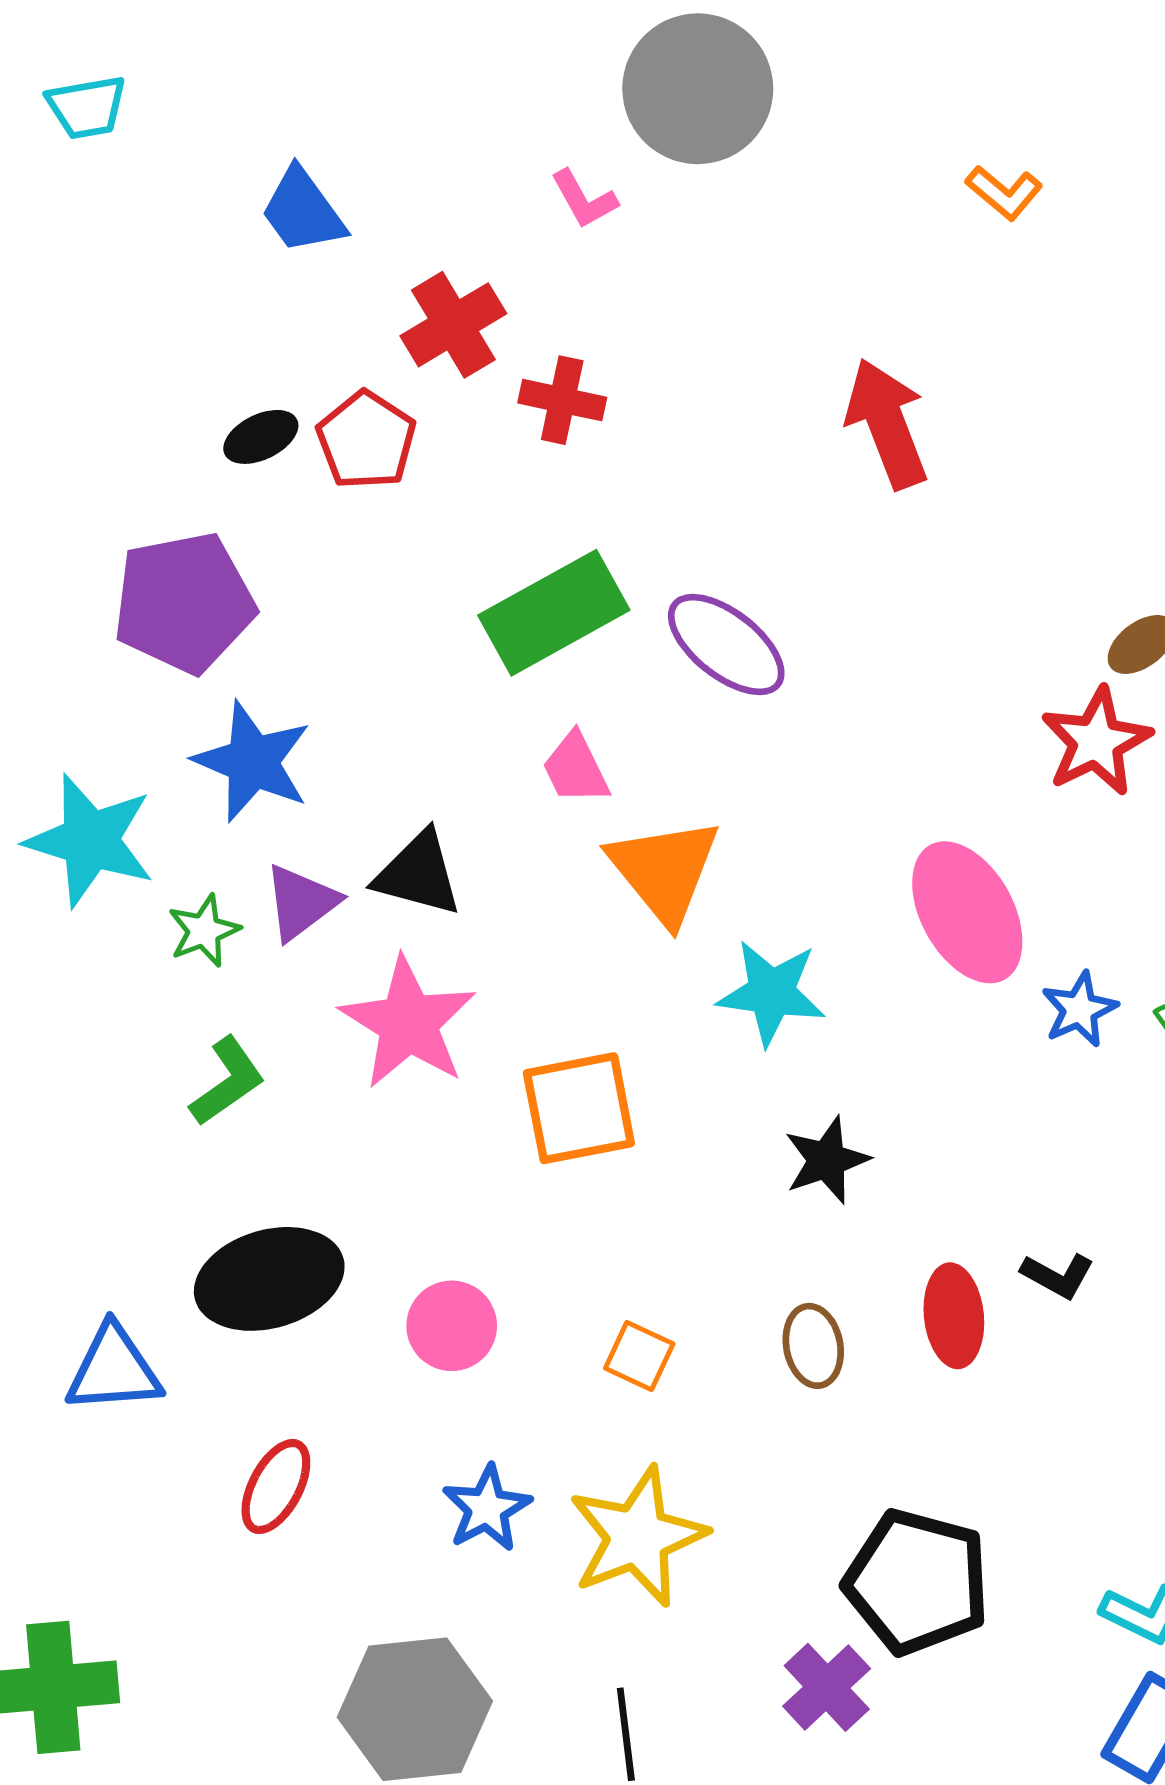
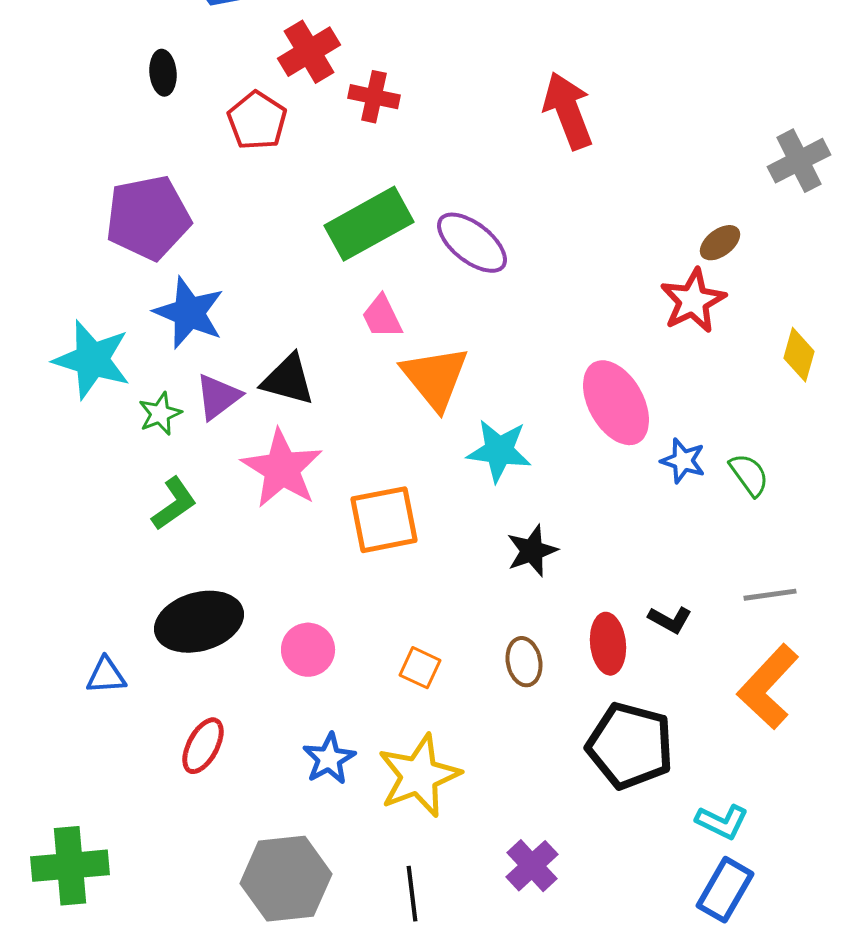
black ellipse: (261, 437) -> (163, 73), moved, turned -69
blue star: (1079, 1009) -> (683, 461), turned -30
blue triangle: (114, 1369) -> (106, 676), size x0.7
black pentagon: (917, 1582) -> (630, 746), moved

